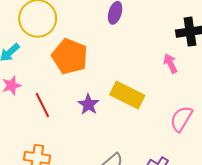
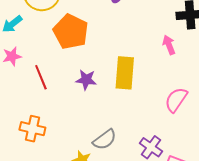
yellow rectangle: (127, 95) -> (125, 73), turned 64
purple star: (88, 104) -> (86, 80), turned -30

